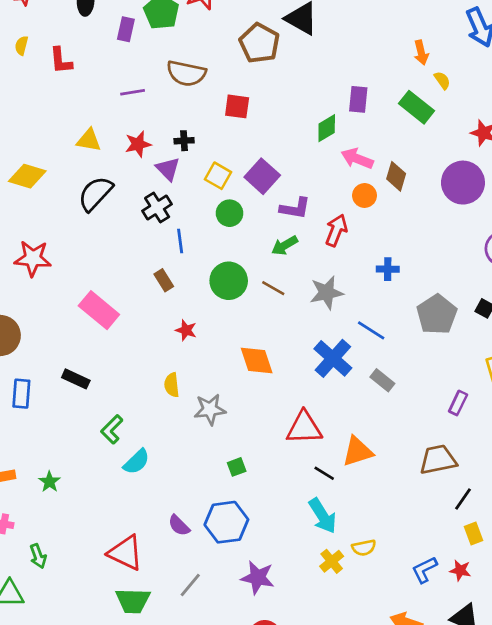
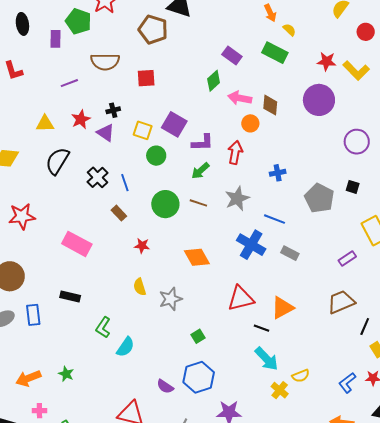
purple rectangle: (358, 99) -> (232, 55), turned -48
black cross: (157, 208) -> (98, 177), moved
purple rectangle: (458, 403) -> (347, 258), turned 42

